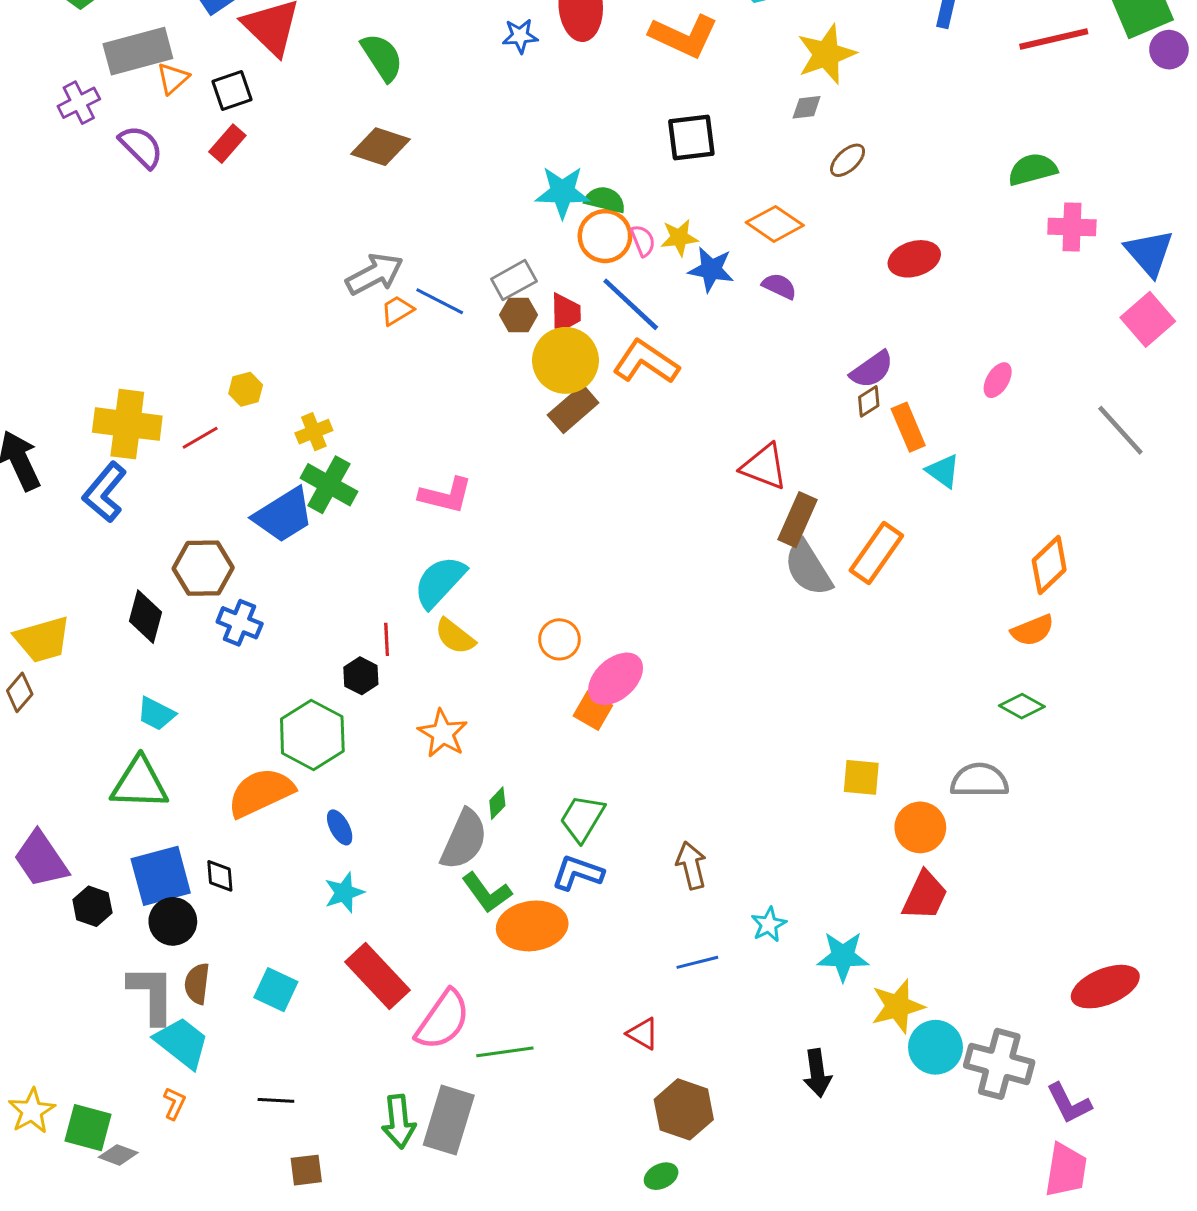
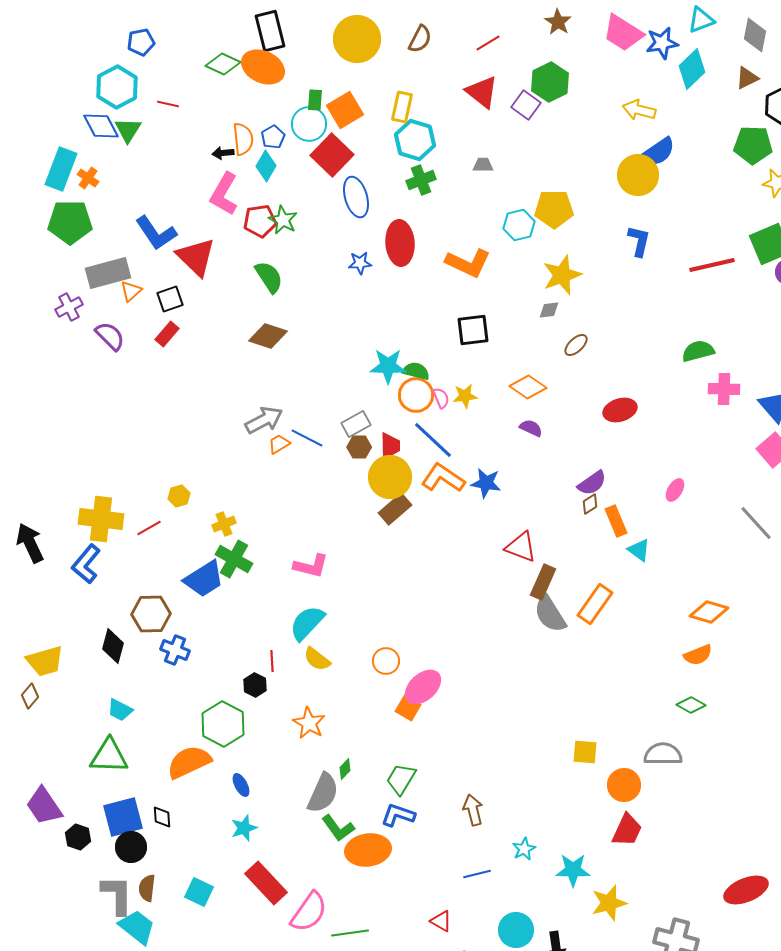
blue star: (711, 269) -> (486, 483), moved
orange diamond: (1049, 565) -> (709, 612), turned 60
cyan circle: (935, 1047) -> (516, 930), moved

